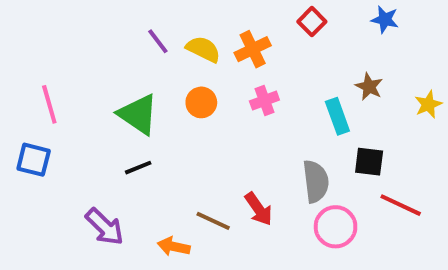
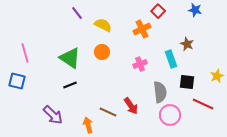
purple line: (158, 41) -> (77, 13), moved
orange cross: (253, 49) -> (142, 29), moved
pink cross: (264, 100) -> (140, 64), moved
yellow star: (428, 104) -> (217, 76), moved
orange arrow: (174, 247) -> (88, 125), turned 63

